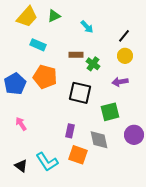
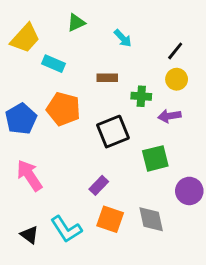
yellow trapezoid: (27, 17) -> (25, 38), moved
green cross: (93, 64) -> (141, 96), moved, turned -32
black square: (80, 93) -> (113, 132), turned -35
pink arrow: (21, 124) -> (29, 175), size x1.6
purple rectangle: (70, 131) -> (99, 185), turned 32
gray diamond: (99, 140) -> (151, 219), moved

